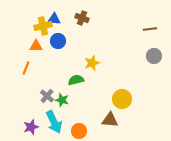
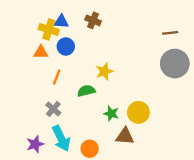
yellow cross: (43, 26) -> (49, 29), turned 30
gray circle: (154, 56) -> (175, 64), size x1.6
orange line: (26, 68) -> (57, 77), moved
green star: (62, 100) -> (111, 113), moved

